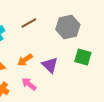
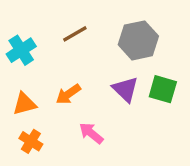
purple triangle: (50, 65) -> (125, 89), moved
pink arrow: (29, 84) -> (91, 133), moved

